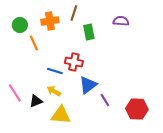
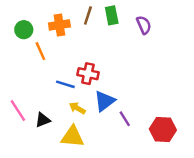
purple semicircle: (121, 21) -> (144, 25), turned 63
green rectangle: (89, 32) -> (112, 15), moved
yellow arrow: (54, 91) -> (77, 108), moved

